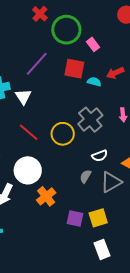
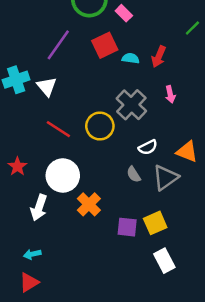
red square: (74, 69) -> (105, 45), turned -30
red arrow: (115, 73) -> (159, 57), moved, turned -36
gray semicircle: (85, 176) -> (134, 174), turned -56

